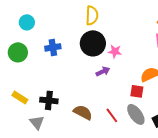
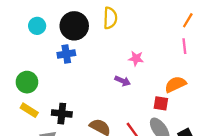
black circle: (93, 43) -> (74, 26), moved
green circle: (18, 52) -> (27, 82), moved
purple arrow: (103, 71) -> (123, 81), turned 48

